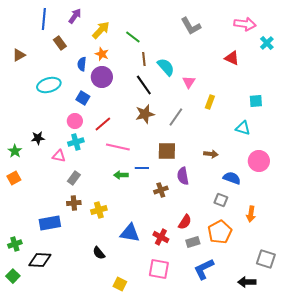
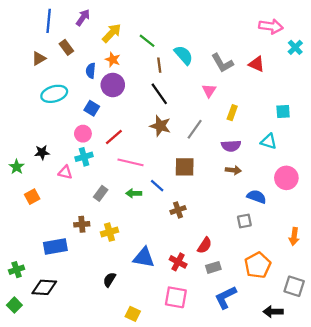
gray L-shape: (191, 26) -> (222, 63), moved
brown triangle: (19, 55) -> (39, 58), moved
cyan semicircle: (166, 67) -> (184, 55), moved
brown star: (145, 114) -> (160, 126), turned 30
blue line: (142, 168) -> (157, 186), turned 40
purple semicircle: (183, 176) -> (231, 146), moved, turned -84
orange square: (14, 178) -> (32, 197), moved
gray rectangle: (74, 178) -> (101, 193), moved
gray square: (221, 200) -> (244, 221), turned -32
orange arrow: (251, 214) -> (294, 236), moved
orange pentagon: (220, 232) -> (258, 265), moved
black semicircle: (99, 253) -> (109, 280), turned 72

